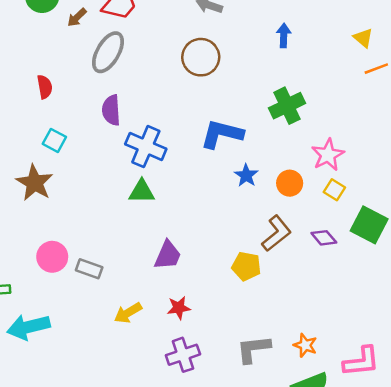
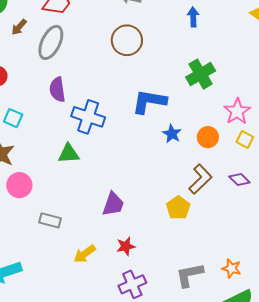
brown arrow: (77, 17) -> (19, 27), moved
green triangle: (142, 191) -> (69, 154), moved
pink circle: (52, 257) -> (19, 185), moved
yellow pentagon: (246, 266) -> (178, 208), turned 30

